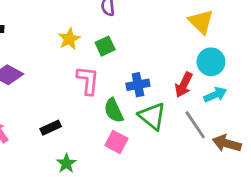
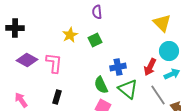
pink L-shape: (88, 80) -> (54, 63), moved
black rectangle: (51, 128) -> (57, 97), turned -48

